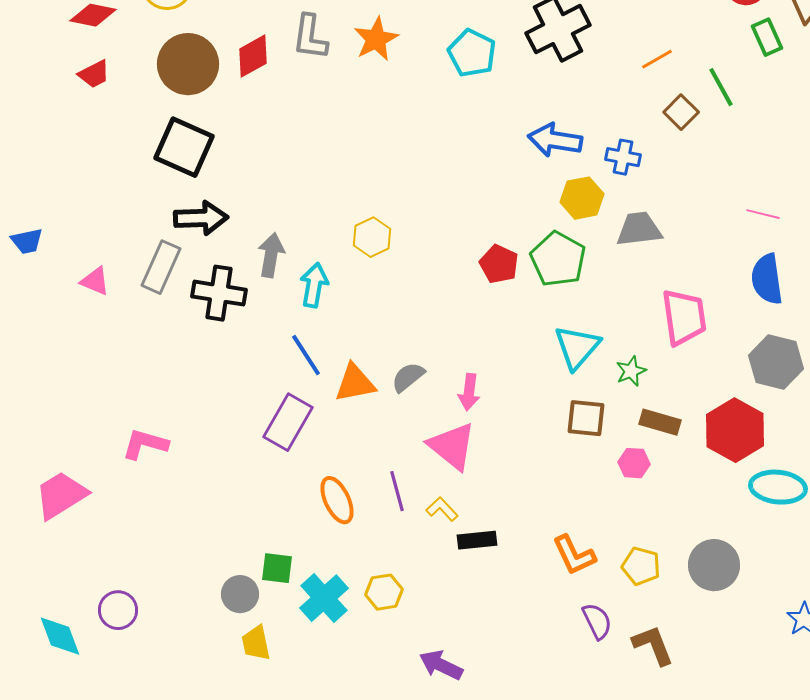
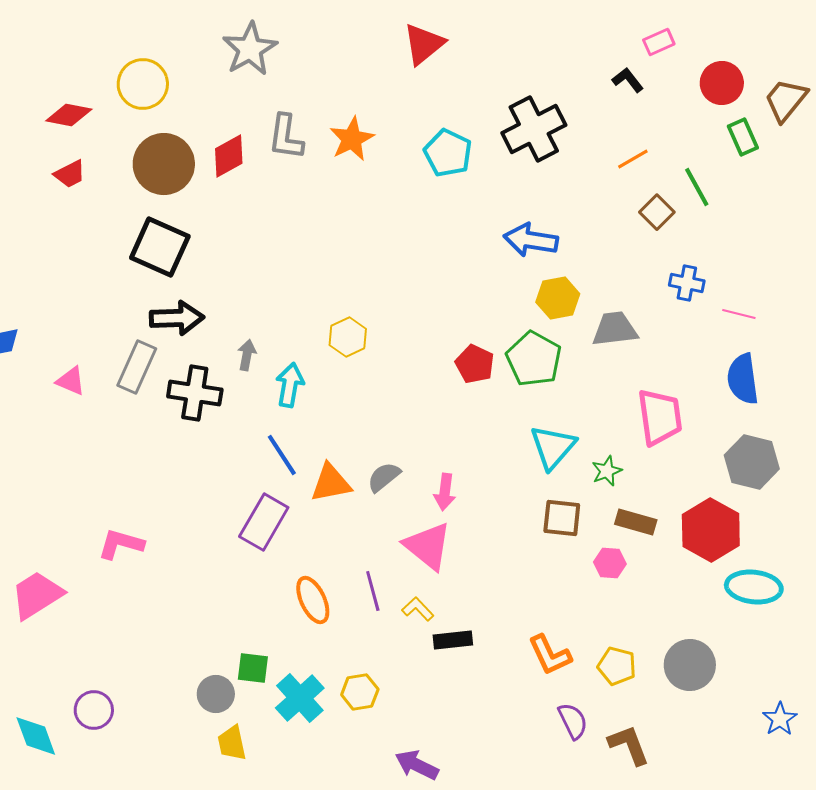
blue cross: (623, 157) -> (687, 283), moved
gray arrow: (271, 255) -> (247, 355), size x0.7

